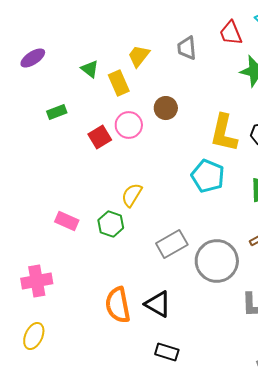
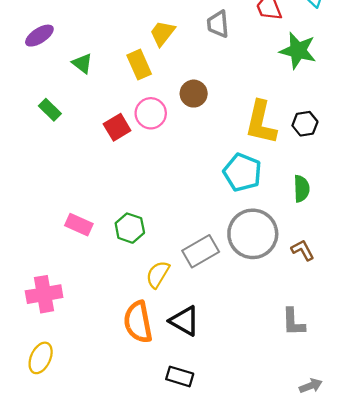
green triangle: (90, 69) -> (82, 63), moved
green rectangle: (57, 112) -> (50, 110), moved, turned 66
yellow semicircle: (132, 195) -> (158, 274), moved
gray circle: (217, 261) -> (253, 234), moved
black rectangle: (167, 352) -> (180, 376), moved

